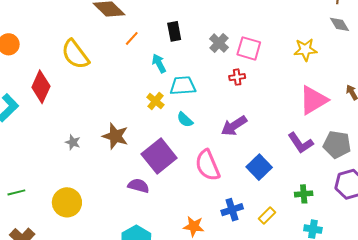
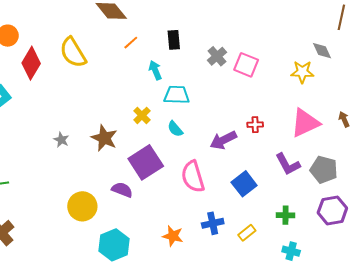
gray diamond: (340, 24) -> (322, 51), moved
red cross: (237, 77) -> (255, 125), moved
red diamond: (41, 87) -> (31, 63), moved
yellow cross: (155, 101) -> (142, 115), moved
yellow circle: (67, 202) -> (82, 206), moved

